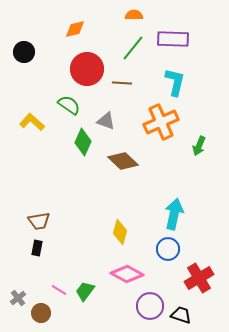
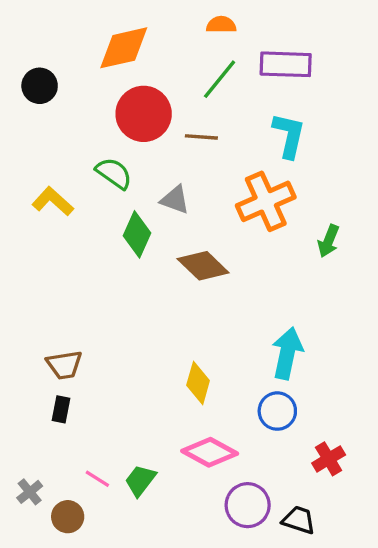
orange diamond: (75, 29) -> (124, 48), size x1.6
red cross: (199, 278) -> (329, 459), size x0.7

